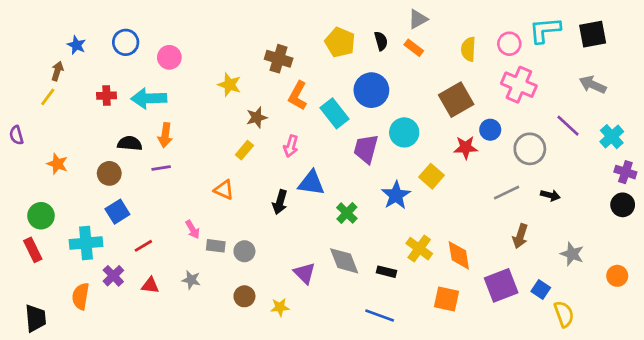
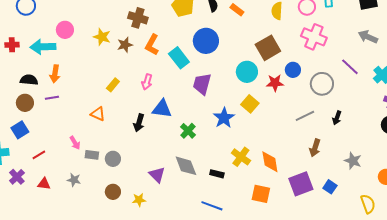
pink circle: (169, 57) -> (65, 30), moved
brown star: (257, 117) -> (125, 45), moved
cyan circle: (404, 132) -> (247, 72), moved
brown circle: (109, 173) -> (25, 103), moved
black arrow: (550, 195) -> (337, 118), turned 96
yellow semicircle: (564, 314) -> (368, 204), moved

